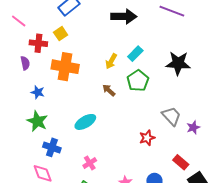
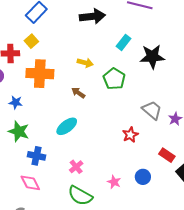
cyan rectangle: (135, 54) -> (123, 42), moved
yellow arrow: (111, 61) -> (85, 63), turned -98
brown arrow: (109, 90) -> (78, 93), moved

